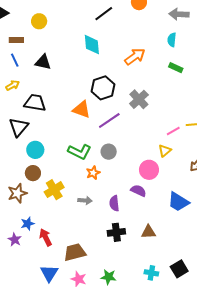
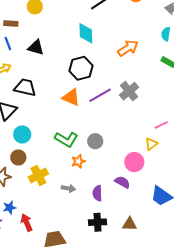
black hexagon: (103, 88) -> (81, 68), moved
purple line: (109, 120) -> (100, 95), moved

